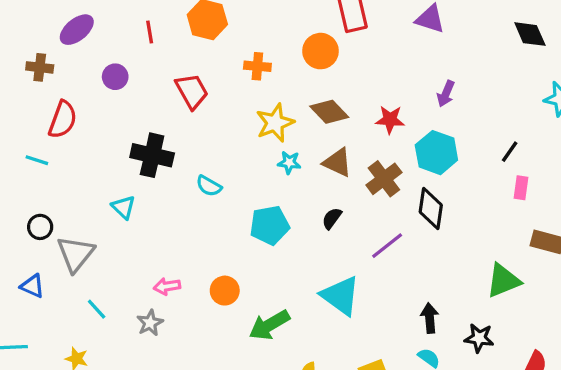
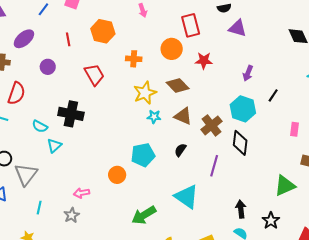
red star: (390, 120) -> (204, 61), moved
black line: (510, 152) -> (273, 95), moved
cyan semicircle: (209, 186) -> (40, 126), moved
cyan triangle: (124, 207) -> (54, 146), turned 35
purple line: (387, 246) -> (214, 166), turned -35
orange circle: (225, 291) -> (117, 175), moved
cyan line: (97, 309) -> (39, 208), turned 56
black star: (479, 338) -> (271, 221), turned 30

